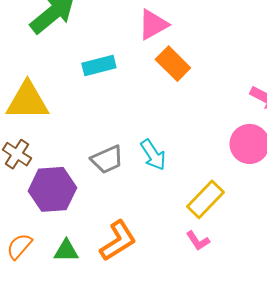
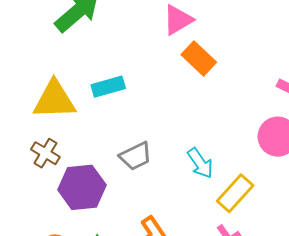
cyan rectangle: (99, 66) -> (108, 87), moved
cyan arrow: (153, 155) -> (200, 163), moved

